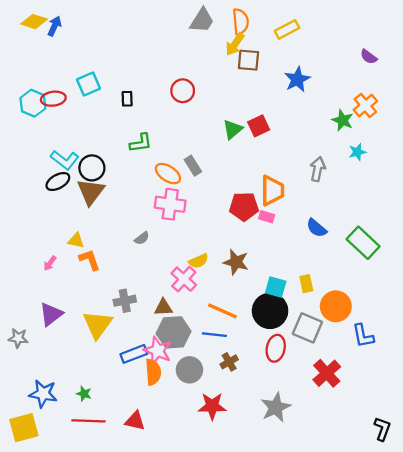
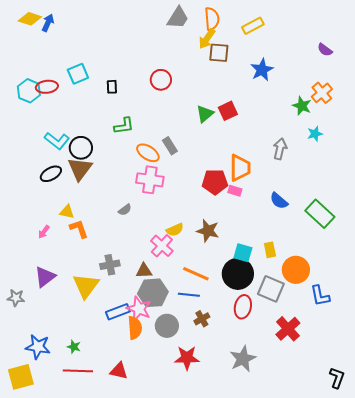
black ellipse: (58, 182) -> (51, 174), moved

